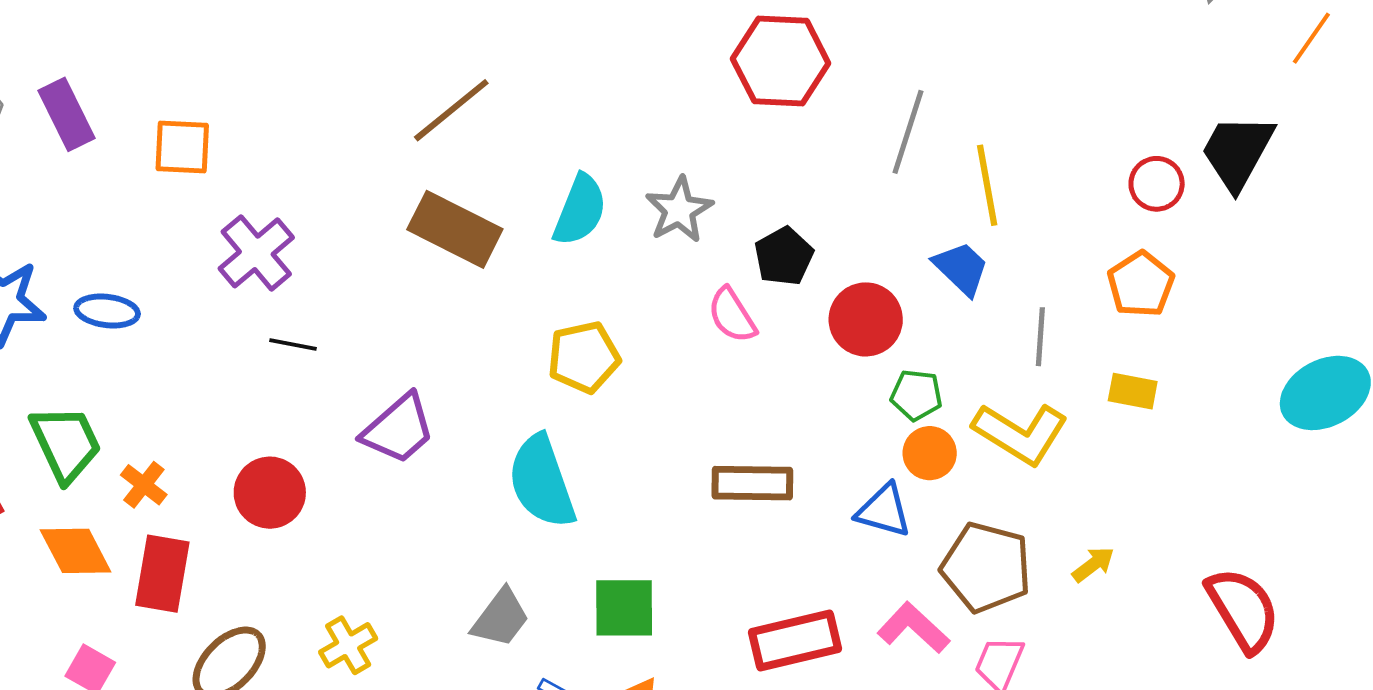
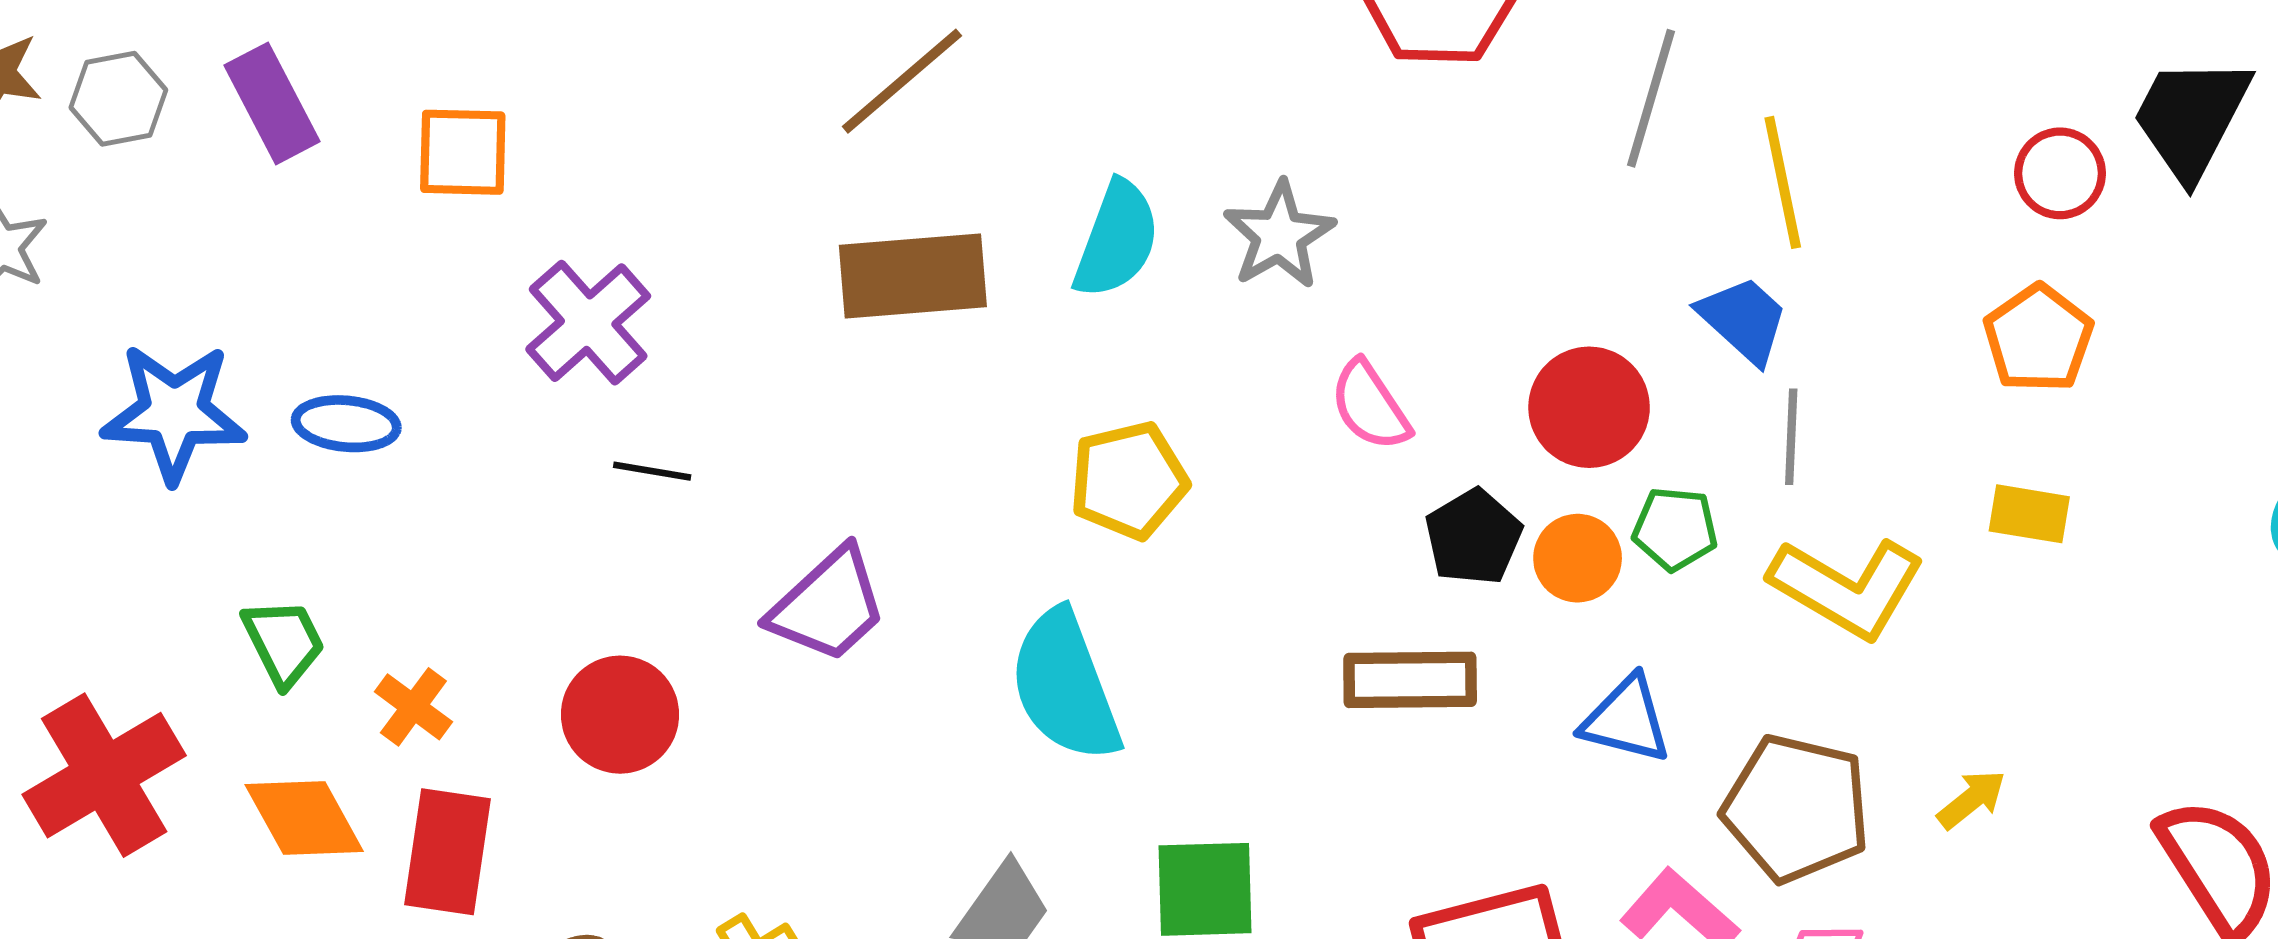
brown rectangle: (455, 229) -> (913, 276), turned -30
black pentagon: (784, 256) -> (1473, 537), moved
gray line: (1040, 337) -> (1791, 437), moved
green trapezoid: (66, 443) -> (284, 642), size x0.7
orange circle: (930, 453) -> (1578, 558), moved

